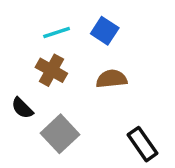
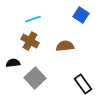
blue square: (105, 31) -> (81, 15), moved
black semicircle: (22, 108) -> (13, 63), turned 128

